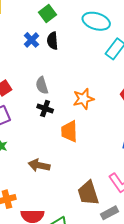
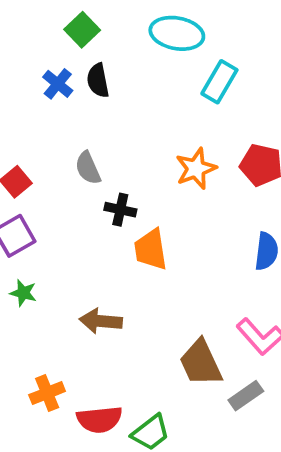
orange star: (83, 99) -> (196, 169), moved
black cross: (45, 108) -> (120, 210), moved

